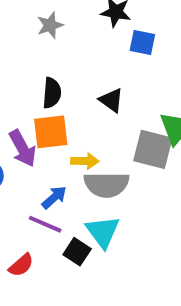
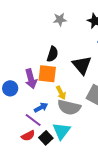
black triangle: (111, 100) -> (82, 65), size x1.5
yellow arrow: (85, 161) -> (61, 93), turned 48
red semicircle: (21, 265) -> (28, 136), moved

